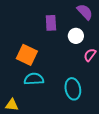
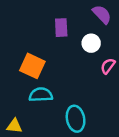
cyan ellipse: (73, 89) -> (76, 119), moved

